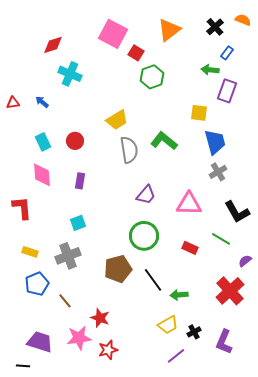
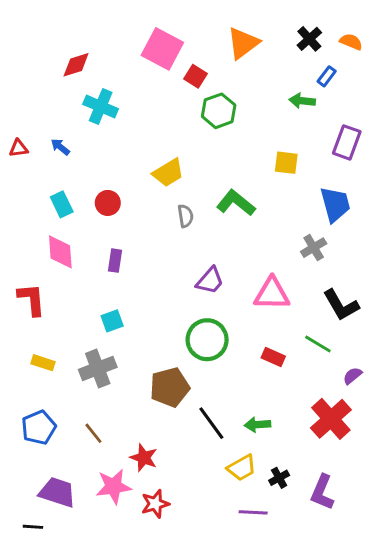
orange semicircle: (243, 20) -> (351, 42), moved
purple rectangle: (227, 91) -> (347, 142), moved
blue trapezoid: (215, 142) -> (335, 204), moved
gray semicircle: (129, 150) -> (186, 216), size x0.6
black line: (153, 280) -> (211, 423), moved
blue pentagon: (37, 284) -> (39, 427), moved
purple line: (176, 356) -> (253, 512), turned 42

